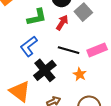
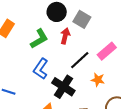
black line: (69, 50) -> (80, 60), turned -40

